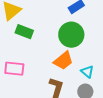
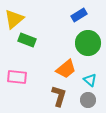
green circle: (71, 35) -> (88, 43), moved

